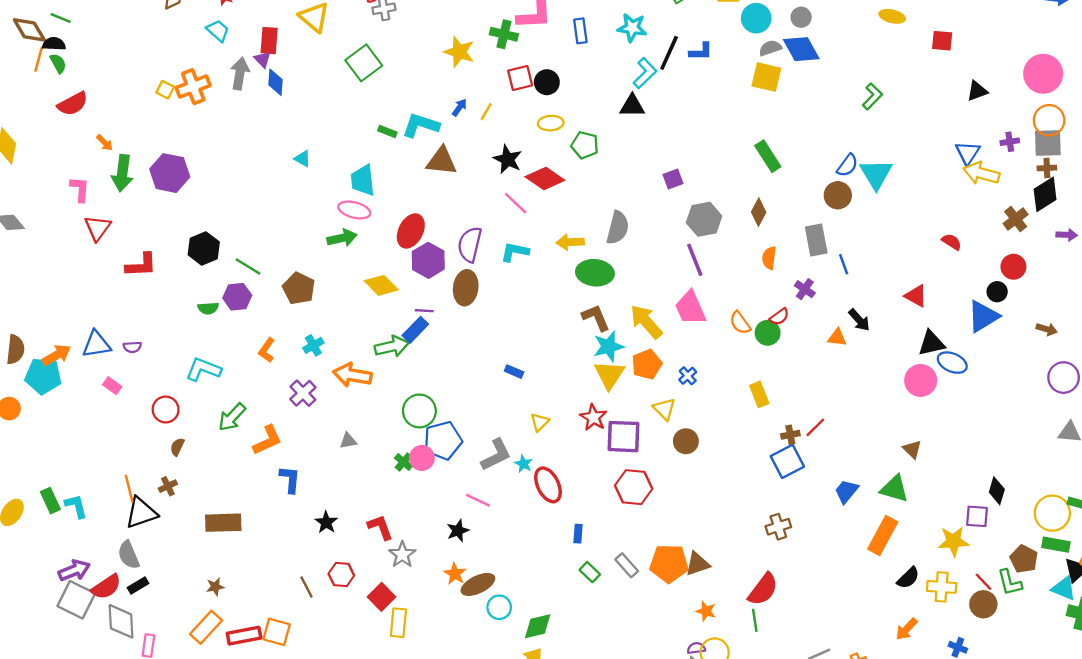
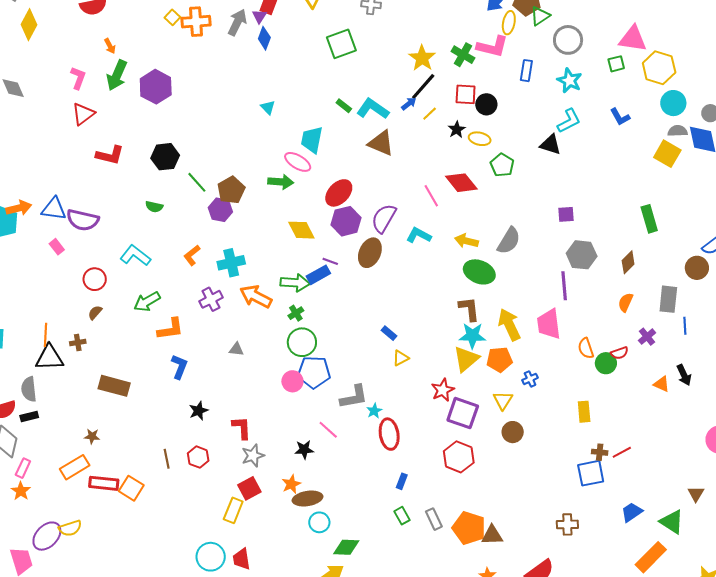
blue L-shape: (701, 52) -> (620, 117), turned 45
black line: (669, 53) -> (423, 86), moved
black star: (508, 159) -> (457, 129), moved, size x0.7
brown pentagon: (299, 288) -> (231, 190), moved
purple hexagon: (237, 297) -> (220, 210), moved
cyan cross: (313, 345) -> (231, 263), size x1.5
purple semicircle: (132, 347) -> (83, 220), size x2.0
yellow triangle: (540, 422) -> (401, 358), moved
green cross: (403, 462) -> (296, 313), moved
red square: (381, 597) -> (249, 488), moved

